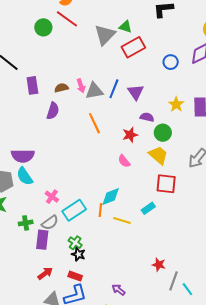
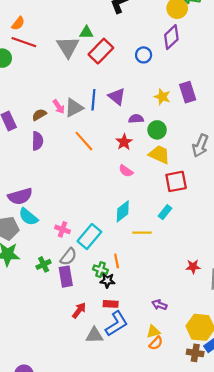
orange line: (100, 210) -> (117, 261), moved

